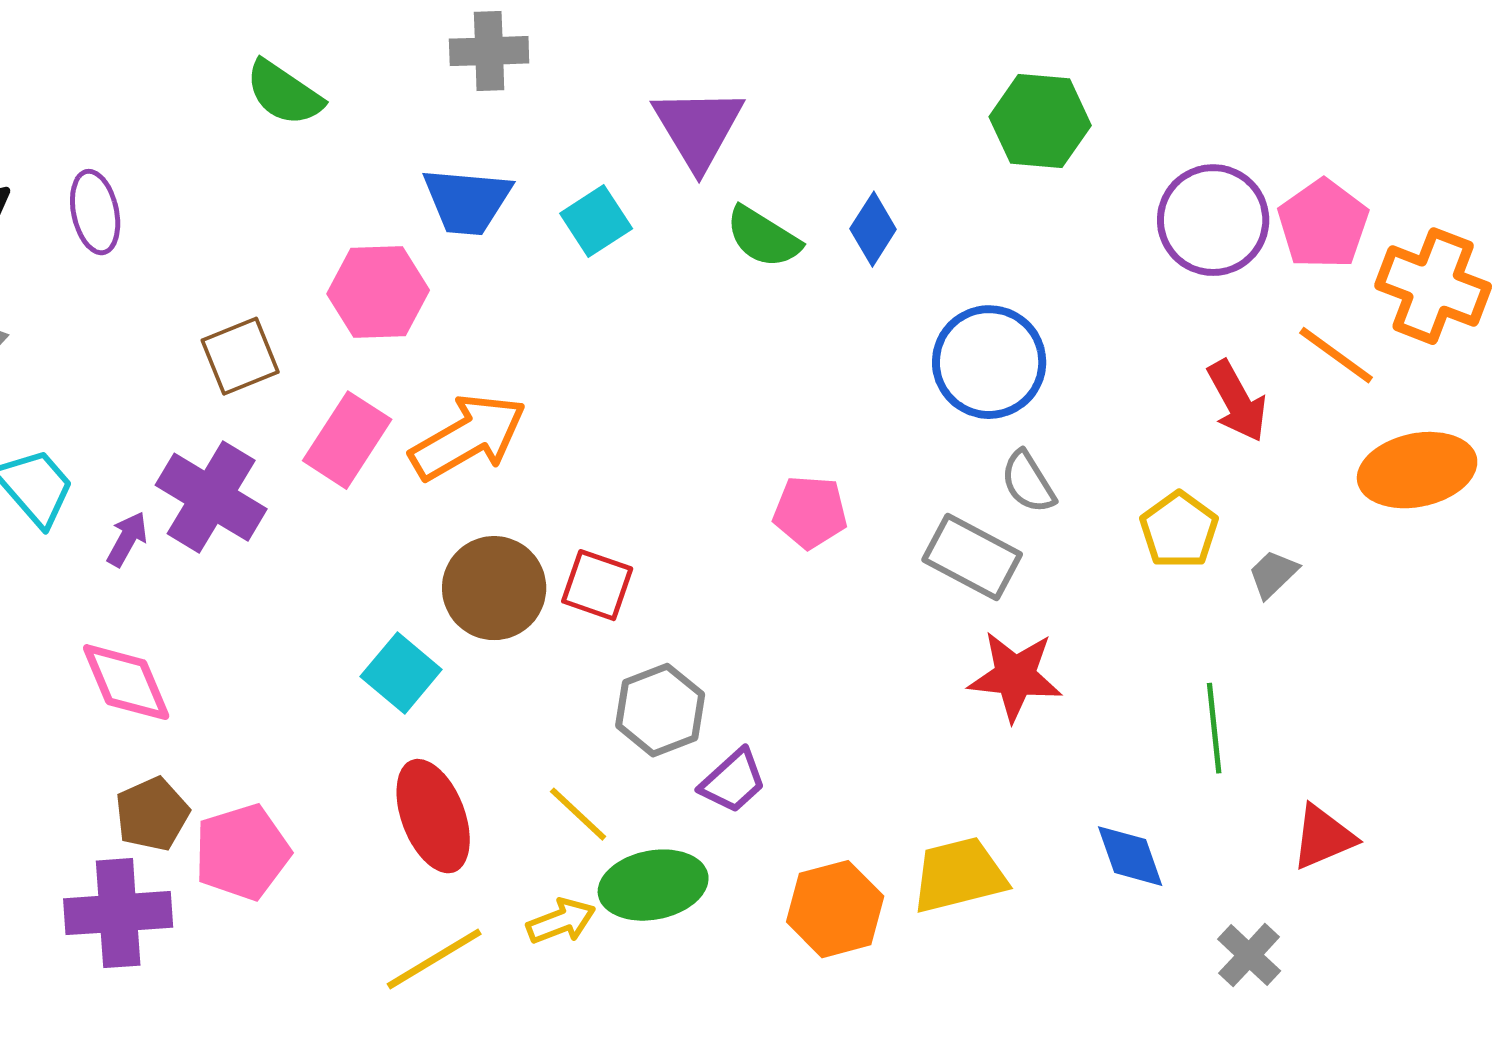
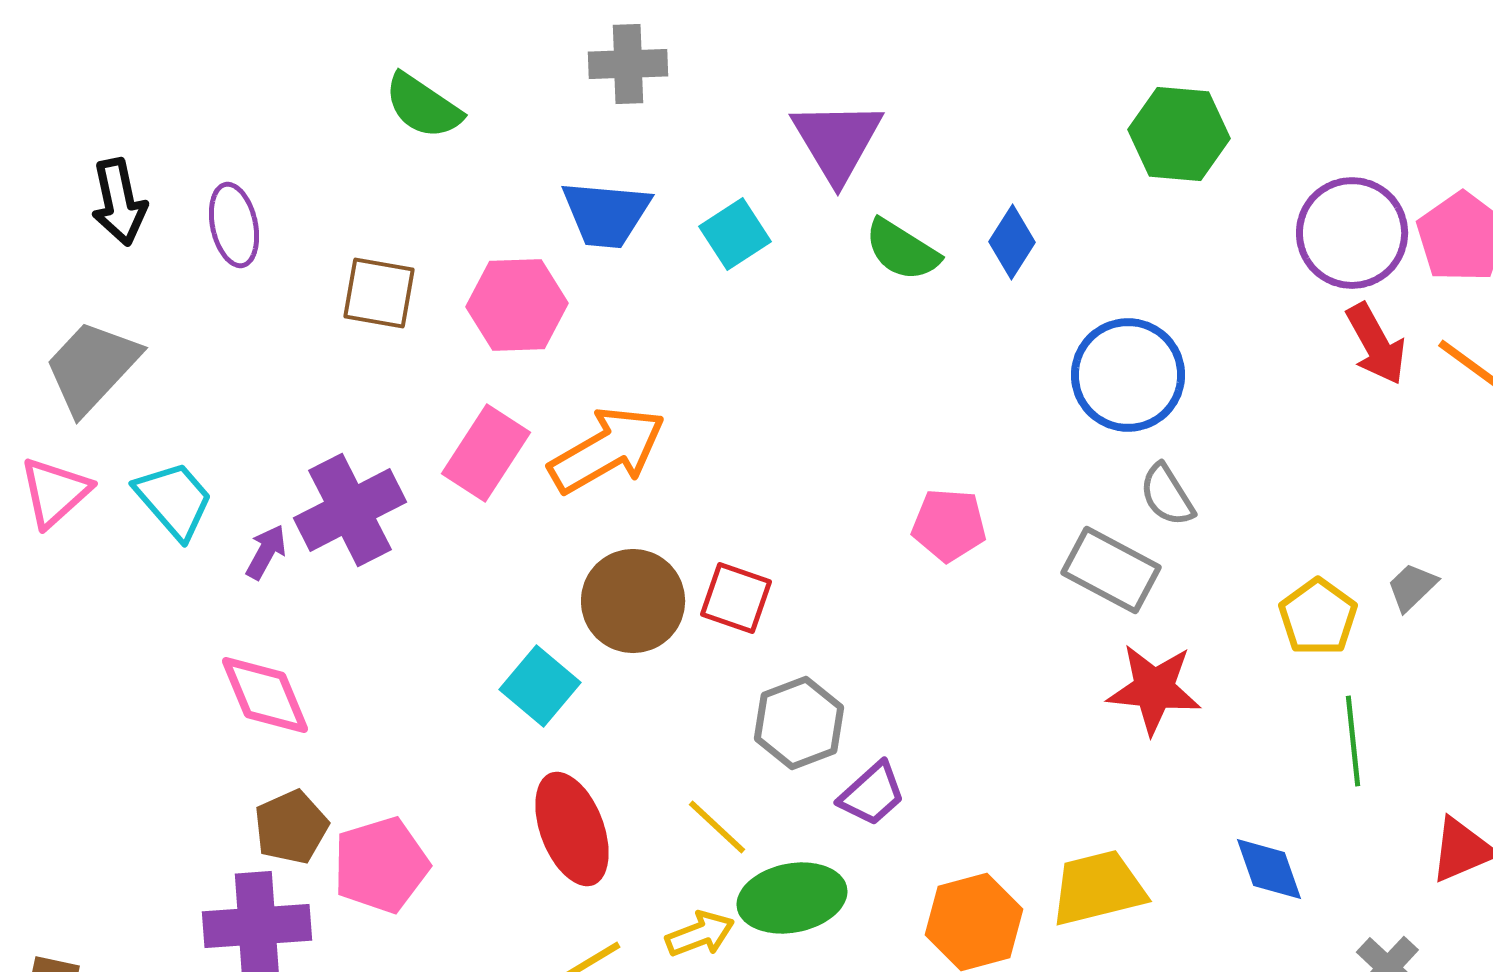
brown square: (240, 356) -> (379, 293), moved, turned 32
red arrow: (1237, 401) -> (1376, 344), moved
purple cross: (211, 497) -> (350, 510), turned 32
yellow pentagon: (1179, 530) -> (1318, 617), moved

